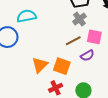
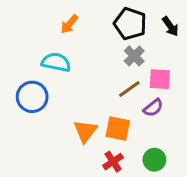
cyan semicircle: (27, 16) -> (56, 62), turned 30

